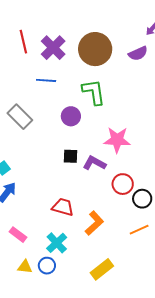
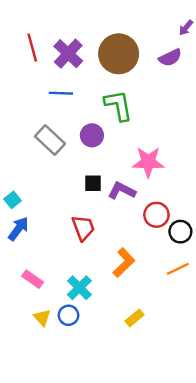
gray rectangle: (20, 117) -> (50, 140), moved
red trapezoid: (63, 207) -> (83, 228), moved, turned 55
yellow triangle: (25, 267) -> (42, 318), turned 42
yellow rectangle: (102, 269) -> (134, 318), size x0.7

